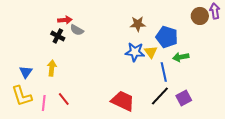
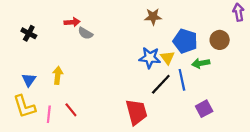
brown circle: (200, 16) -> (220, 40), moved
brown star: (138, 24) -> (153, 17), moved
black cross: (58, 36) -> (29, 33), moved
black line: (160, 96) -> (161, 84), moved
red trapezoid: (123, 101) -> (136, 112), turned 50

